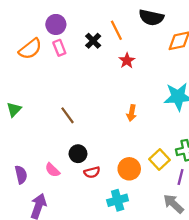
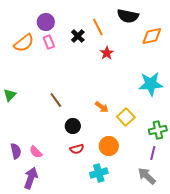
orange arrow: (132, 113) -> (102, 107), moved, turned -64
black circle: (78, 154) -> (73, 126), moved
yellow square: (159, 160) -> (126, 117), moved
pink semicircle: (52, 170) -> (36, 152), moved

